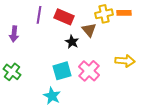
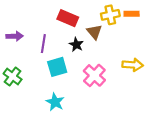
purple line: (39, 15) -> (43, 44), moved
purple arrow: (14, 34) -> (15, 36), turned -98
cyan square: (62, 71) -> (57, 67), moved

